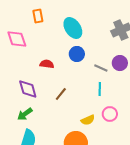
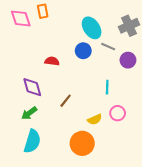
cyan ellipse: (73, 28) -> (92, 28), moved
pink diamond: (17, 39) -> (21, 18), moved
gray line: (101, 68) -> (108, 47), moved
brown line: (61, 94) -> (66, 101), moved

